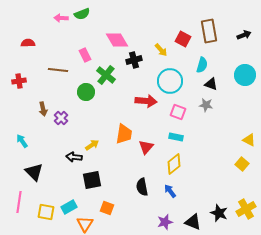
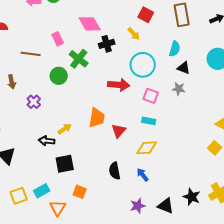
red square: (183, 39) -> (146, 15), moved
brown arrow: (43, 109) -> (12, 82), moved
yellow diamond: (174, 164) -> (147, 148), turned 35
yellow square: (46, 212) -> (19, 196), turned -30

